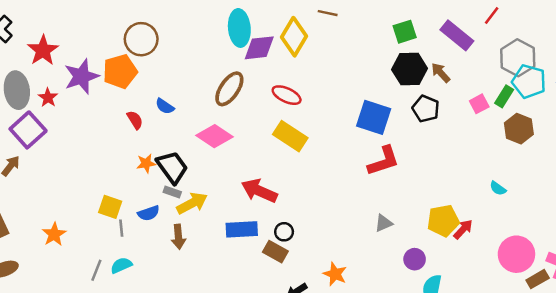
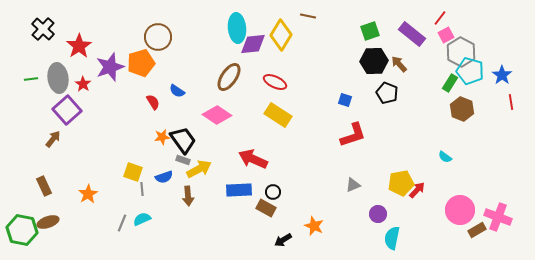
pink square: (479, 104) -> (446, 35), moved
blue square: (374, 117) -> (345, 100), size x0.5

